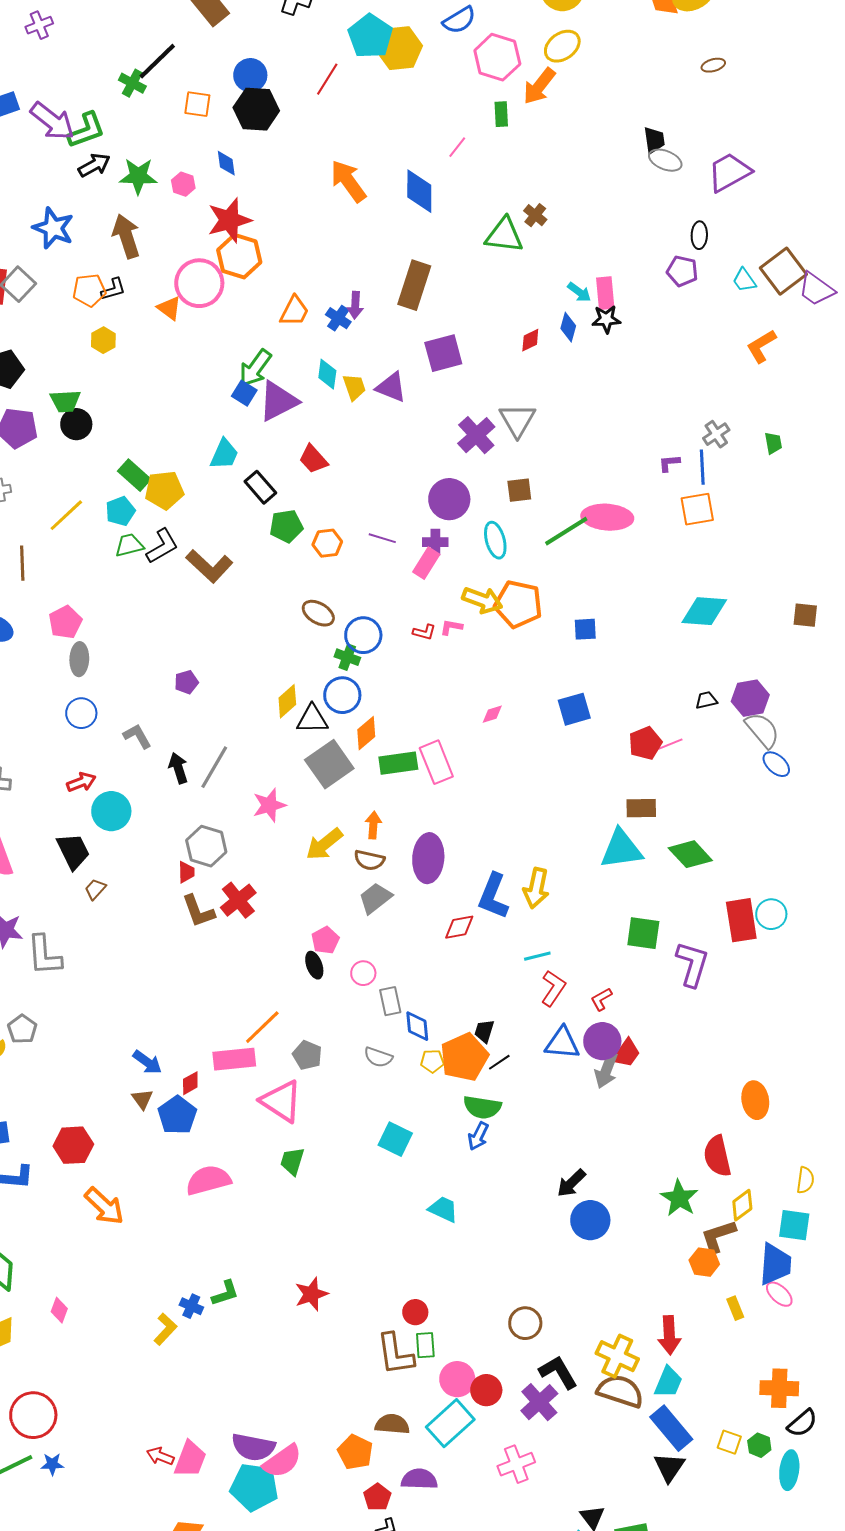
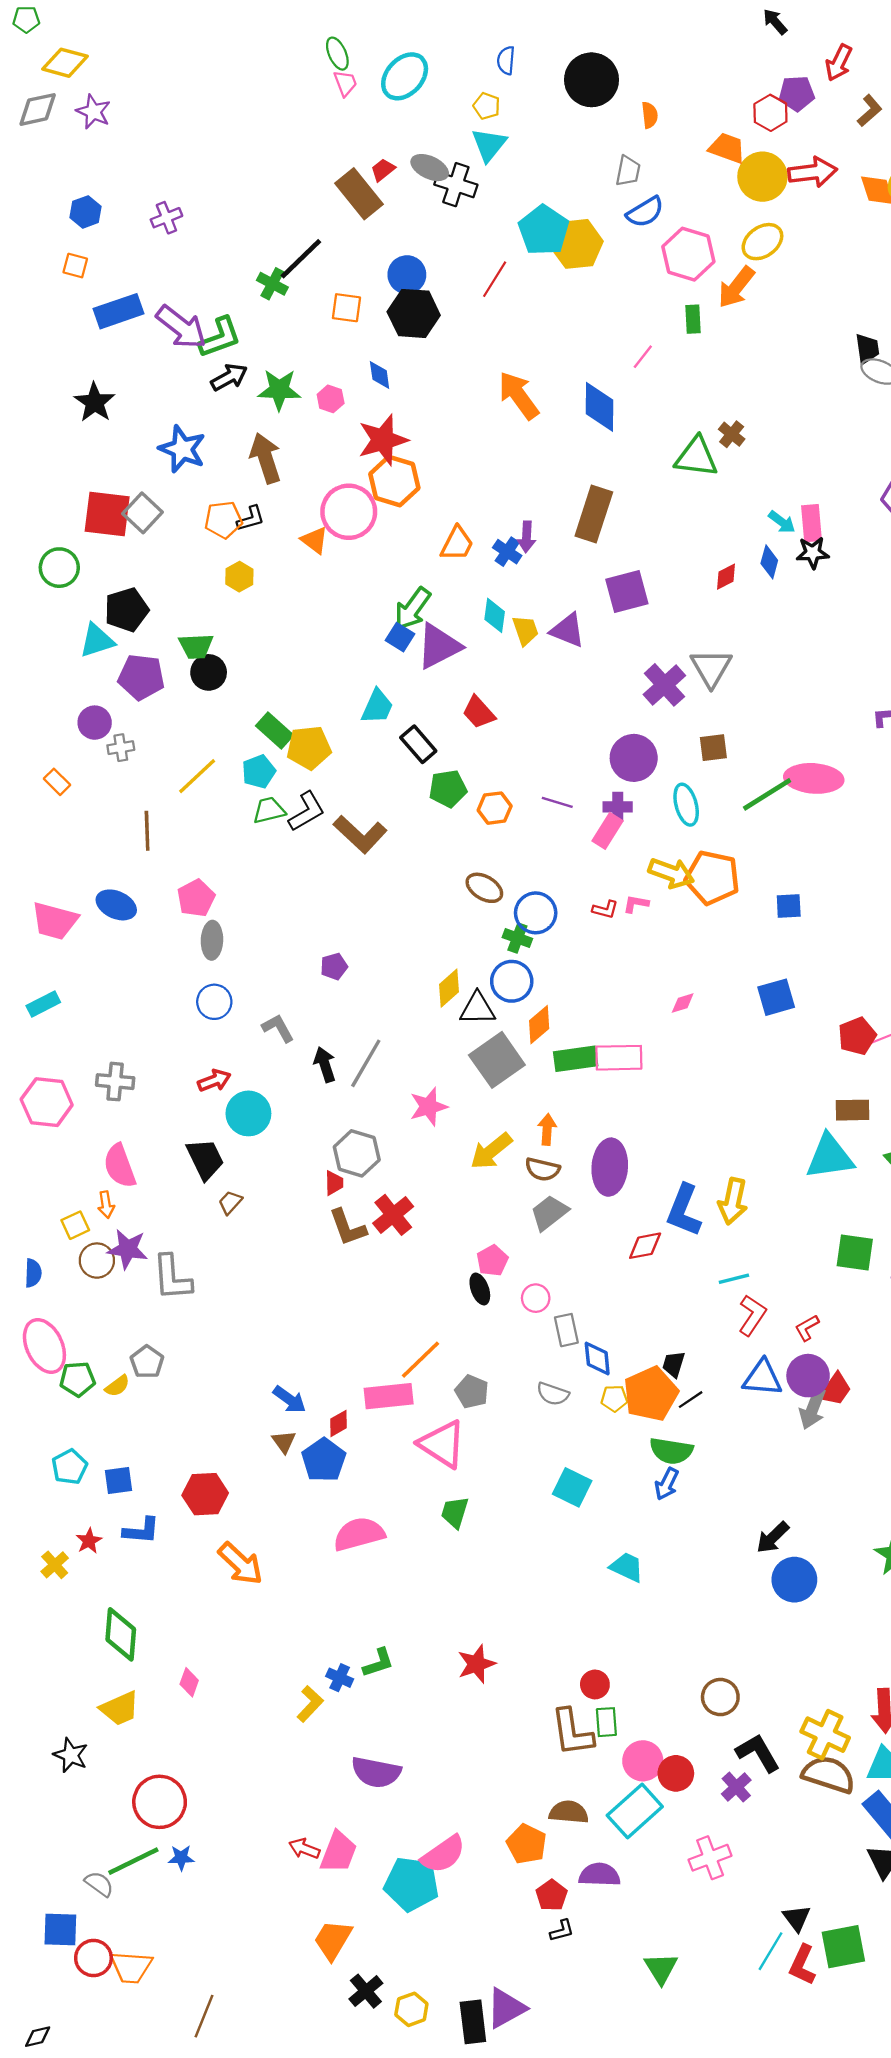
pink rectangle: (436, 762) -> (619, 1058), turned -69
purple cross: (539, 1402) -> (736, 1787), size x0.7
purple semicircle: (253, 1447) -> (376, 1772), moved

